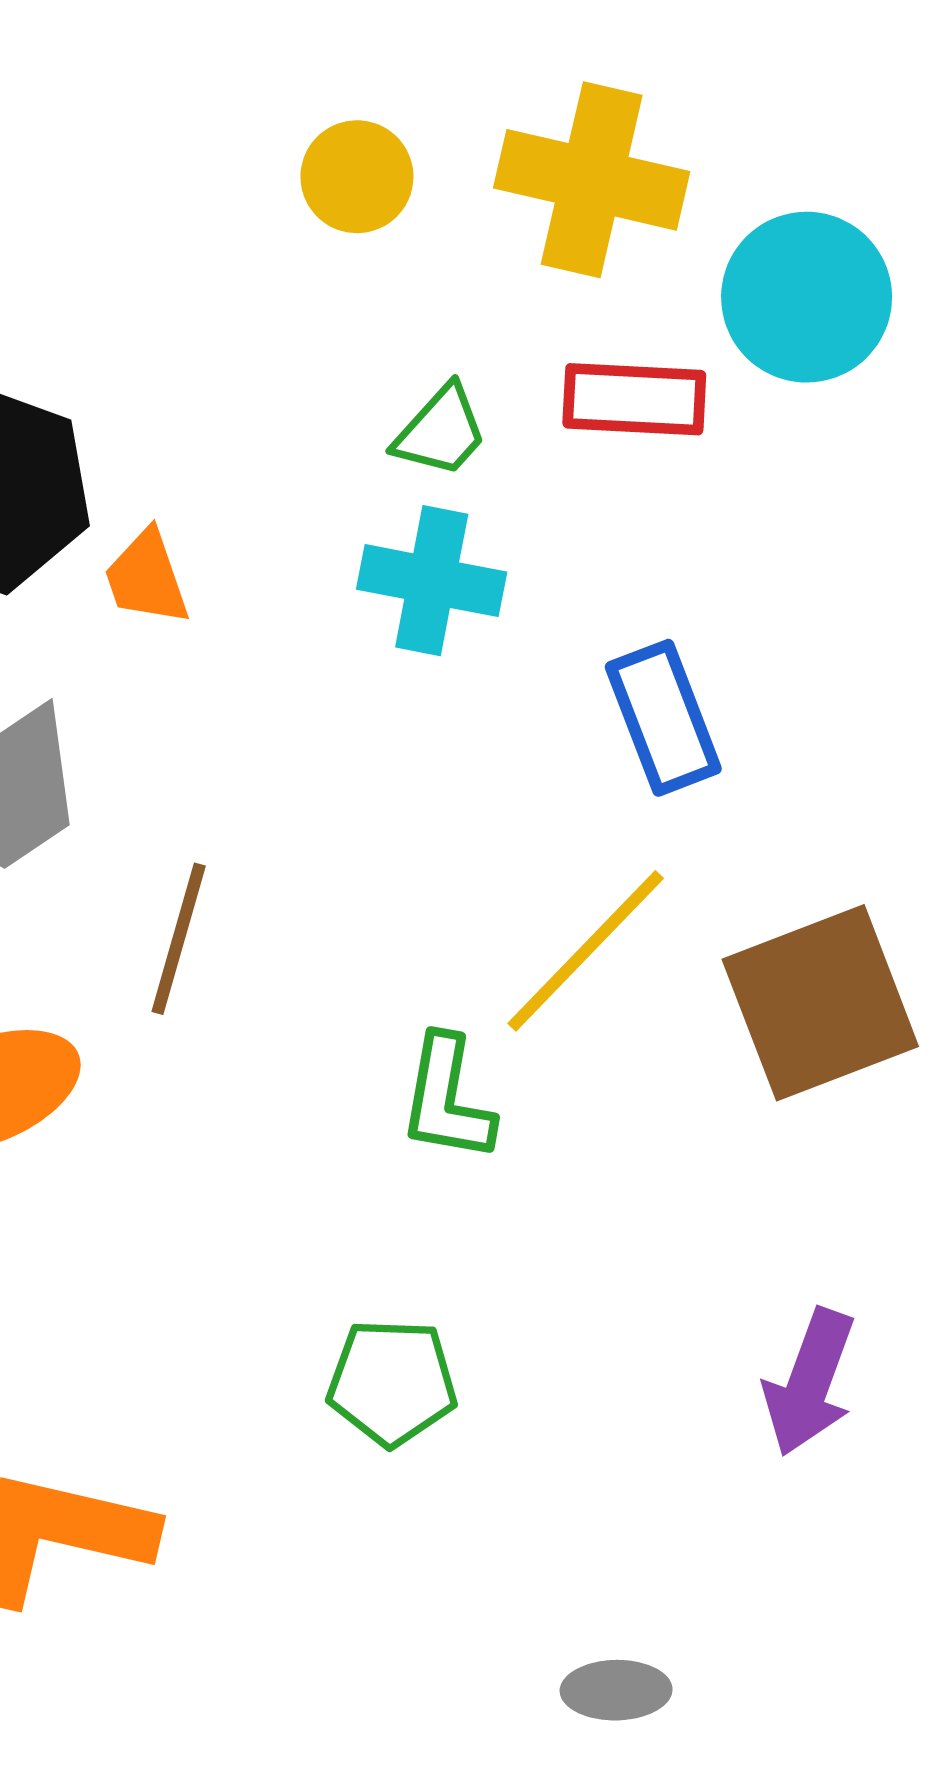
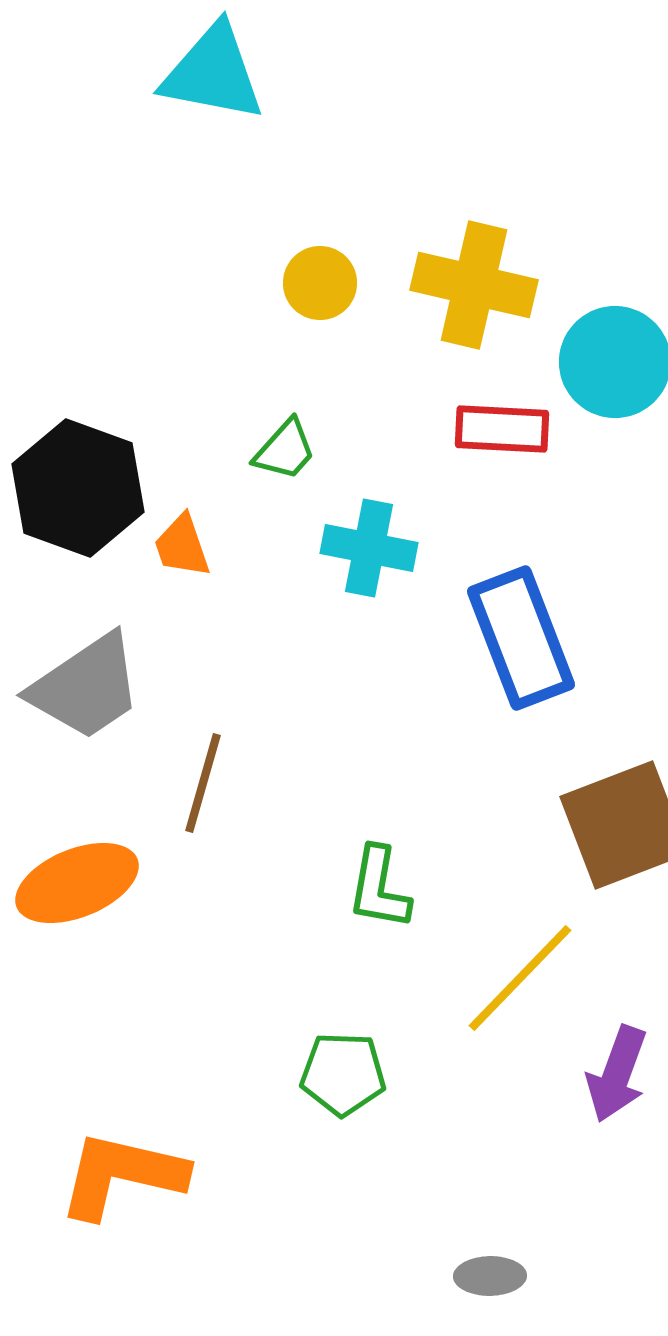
green trapezoid: (441, 431) -> (285, 450), moved
blue rectangle: (663, 718) -> (521, 638), size x1.4
yellow line: (586, 951) -> (520, 978), moved

